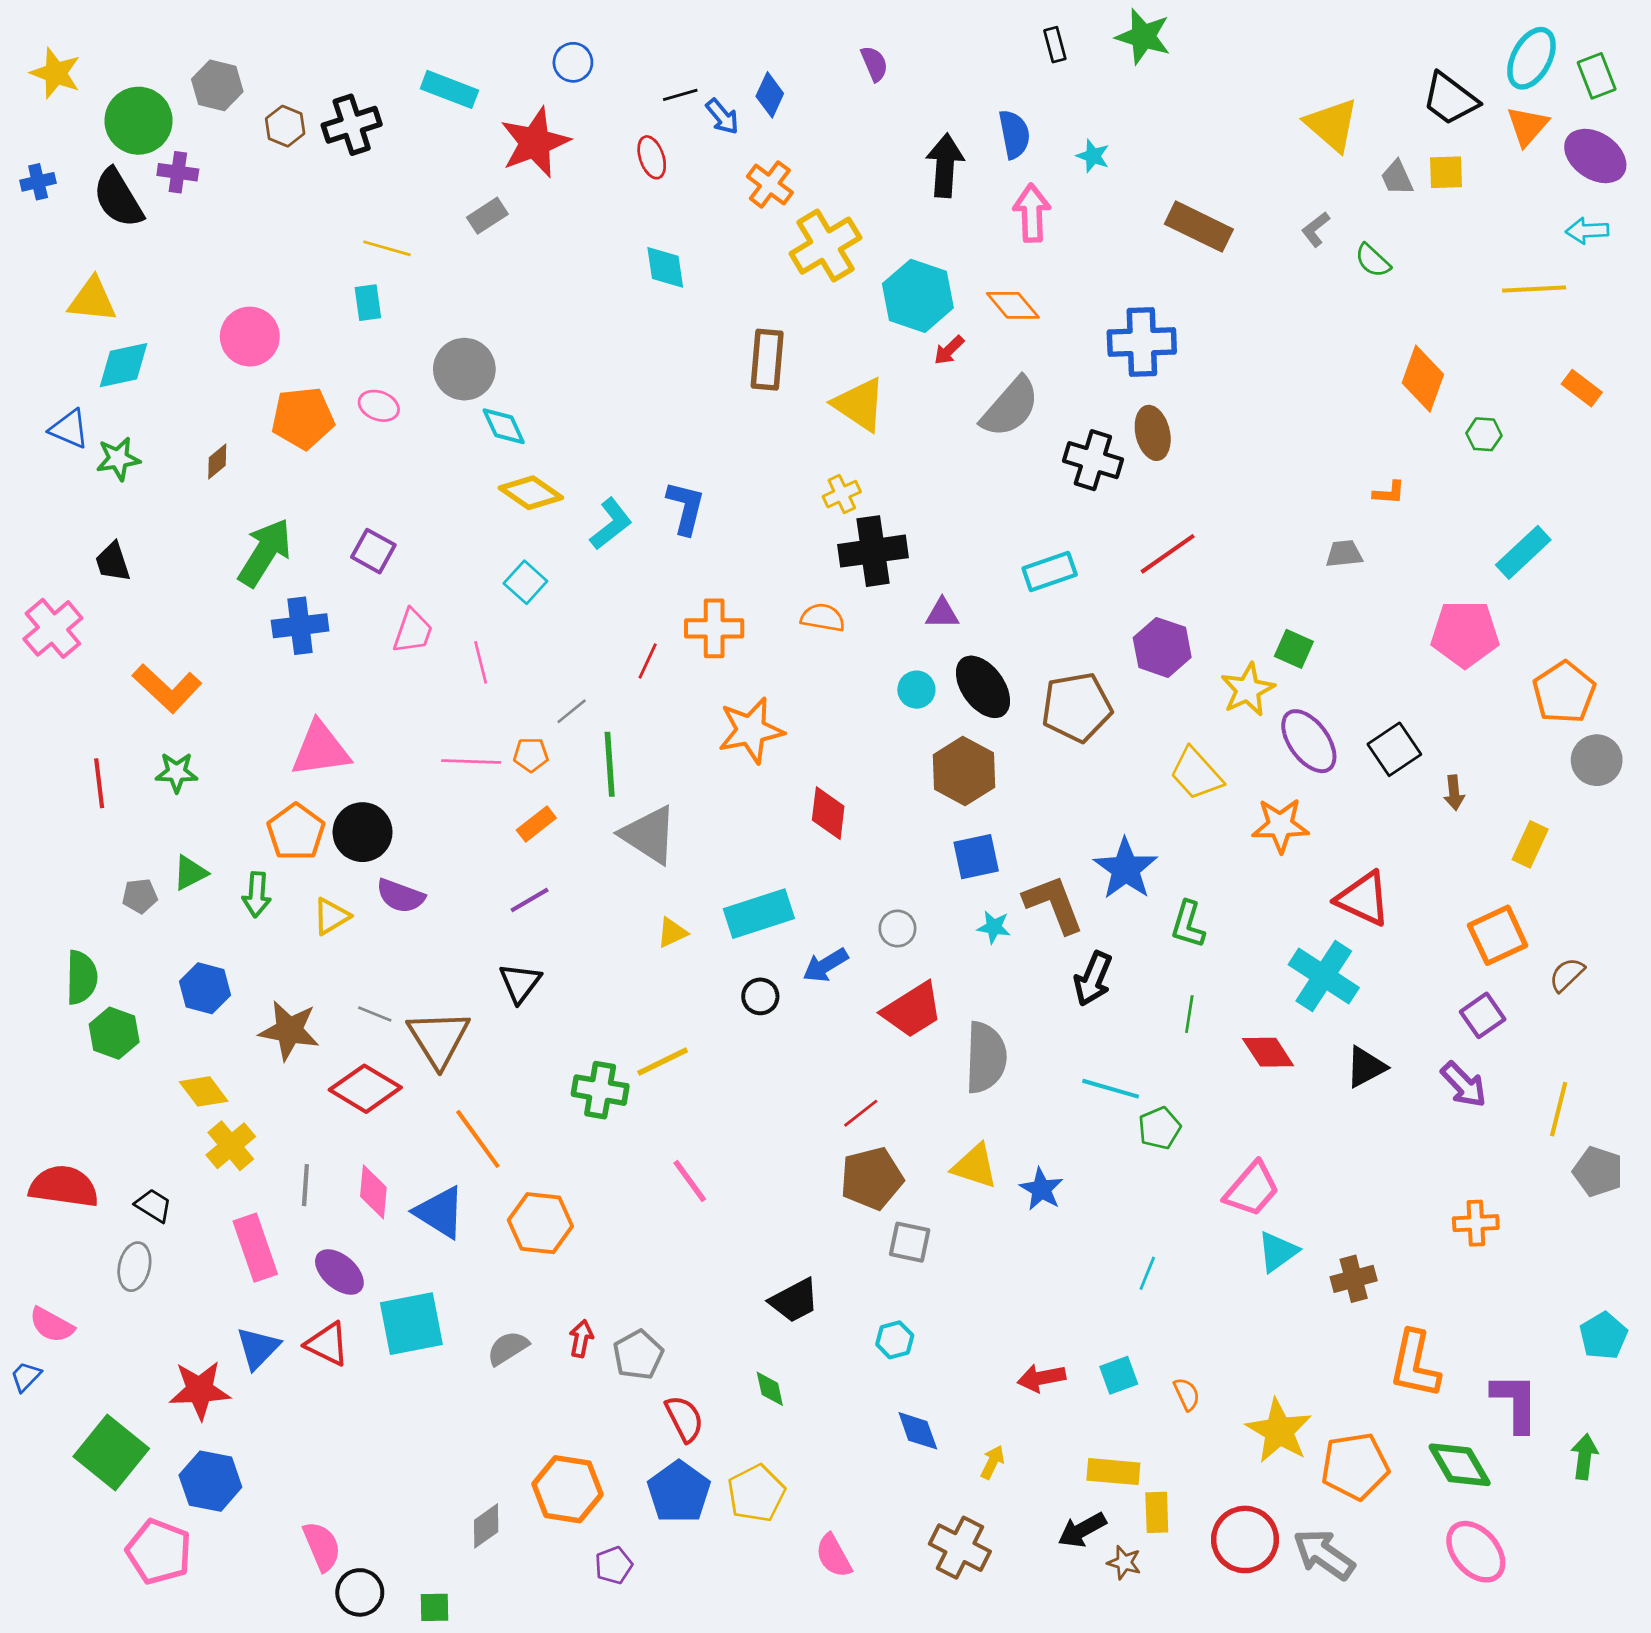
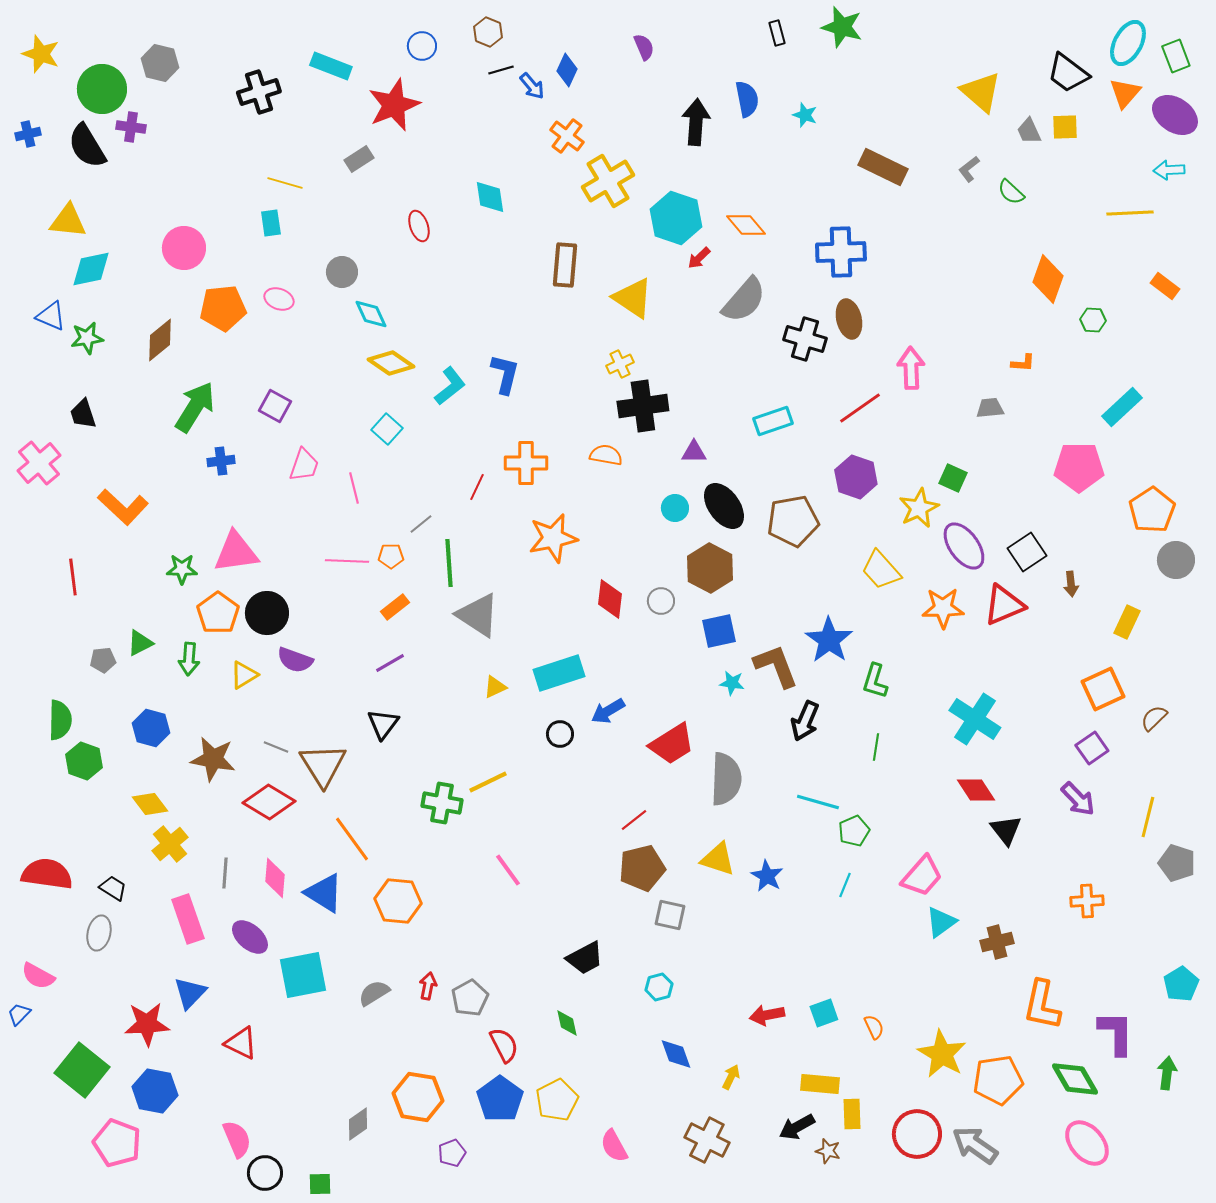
brown hexagon: (285, 126) -> (488, 32), moved
red ellipse: (652, 157) -> (419, 226), moved
pink arrow: (1032, 213) -> (911, 368), moved
gray circle: (464, 369) -> (342, 272), size x0.7
brown diamond: (217, 461) -> (160, 340), size x1.6
blue cross: (300, 626) -> (221, 461), size x0.7
green star: (177, 772) -> (182, 569), moved
red triangle: (1363, 899) -> (1004, 605), moved, turned -48
gray circle: (897, 929) -> (661, 601), moved
red diamond: (1268, 1052) -> (976, 790), moved
black triangle: (1366, 1067) -> (1006, 830), moved, turned -40
cyan line: (1147, 1273) -> (845, 885), moved
red triangle: (327, 1344) -> (241, 1043), moved

